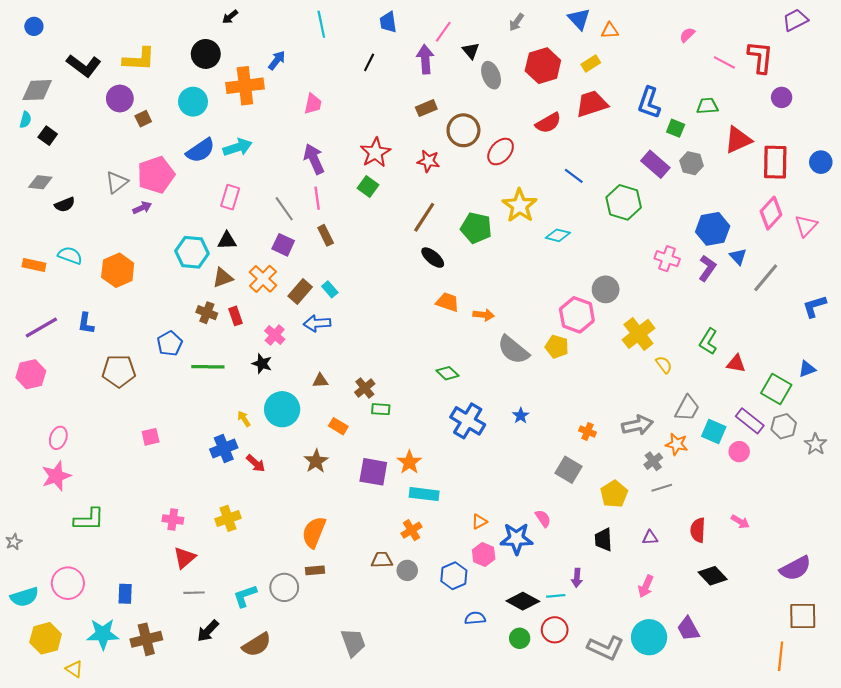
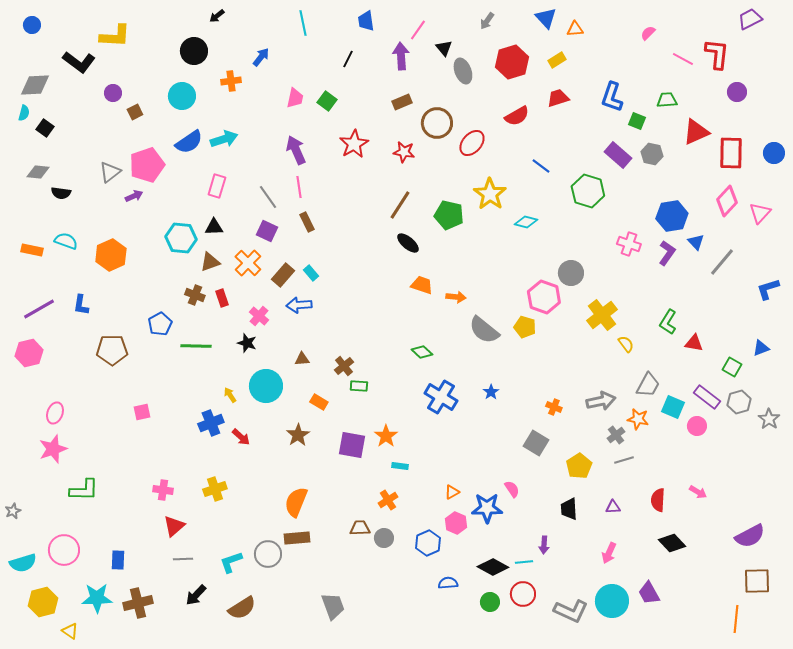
yellow L-shape: (139, 59) -> (115, 36), moved
orange cross: (245, 86) -> (231, 81), size x0.6
purple circle: (120, 98) -> (113, 93), size x0.7
red trapezoid: (592, 104) -> (558, 98), size x0.7
green square: (368, 187) -> (327, 101), moved
black semicircle: (65, 205) -> (61, 193), turned 30
green square: (776, 389) -> (732, 367), size x0.7
cyan rectangle: (424, 494) -> (400, 466), size x0.6
brown rectangle: (315, 570) -> (297, 538), size x1.4

